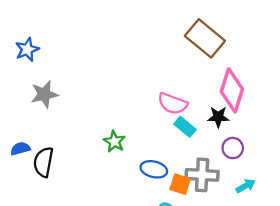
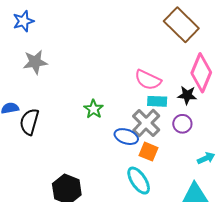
cyan rectangle: (185, 127) -> (157, 101), turned -42
purple circle: (233, 148) -> (182, 124), moved
gray cross: (202, 175) -> (146, 123), moved, turned 36

